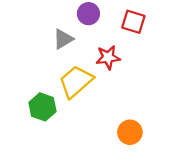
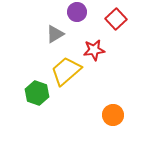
red square: (133, 22) -> (116, 19), turned 30

